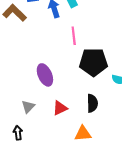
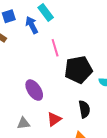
gray triangle: (28, 107) -> (23, 123), turned 48

